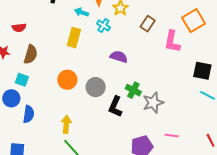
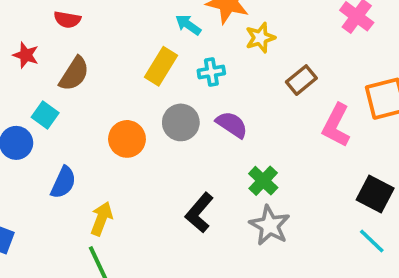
cyan cross: (103, 25) -> (211, 72), moved, turned 32
gray circle: (96, 87) -> (181, 122), moved
green cross: (133, 90) -> (263, 181), moved
gray star: (153, 103) -> (270, 225), turned 30
blue semicircle: (29, 114) -> (63, 182), moved

